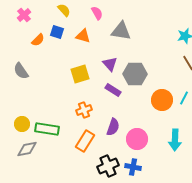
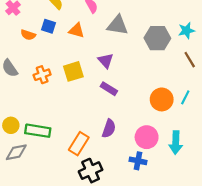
orange semicircle: (38, 40) -> (28, 35), turned 64
gray hexagon: (135, 74) -> (157, 38), moved
orange cross: (84, 110) -> (42, 75), moved
pink circle: (137, 139) -> (147, 137), moved
black cross: (108, 166) -> (91, 171), moved
blue cross: (133, 167) -> (138, 161), moved

